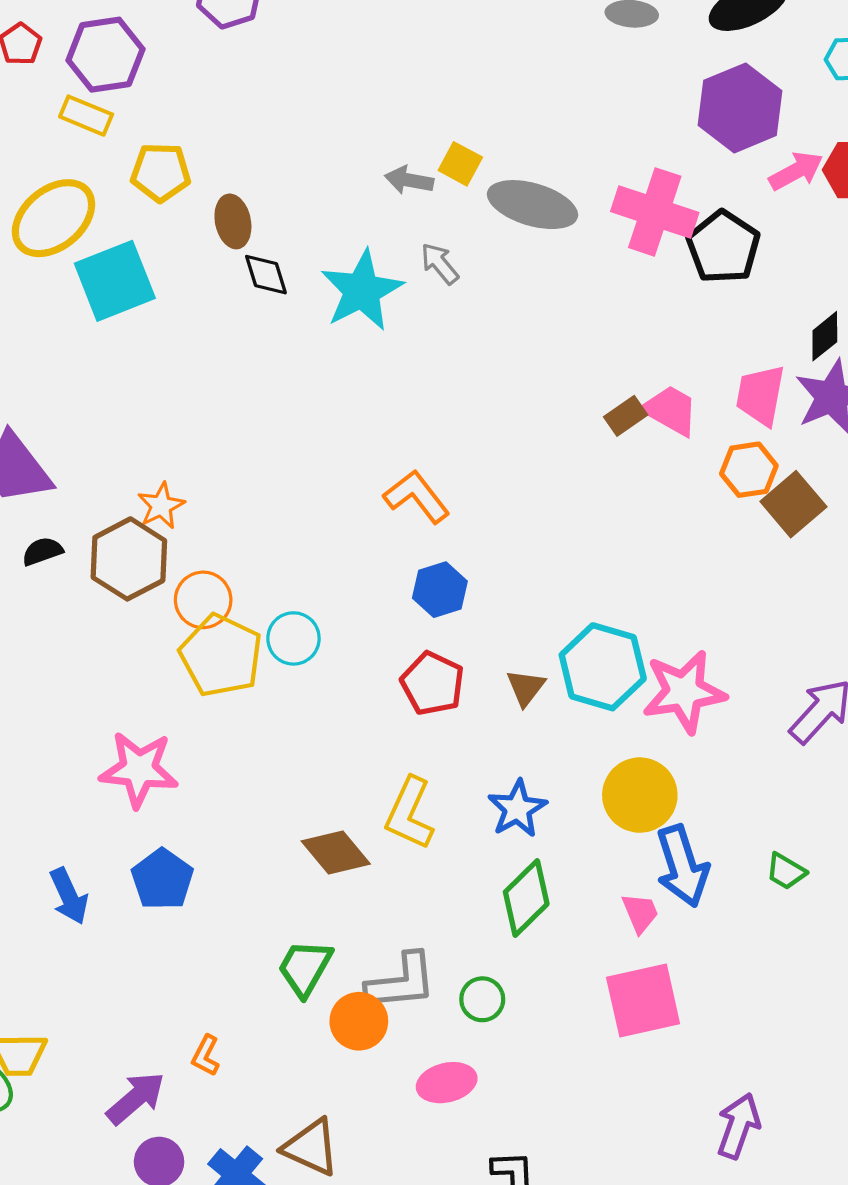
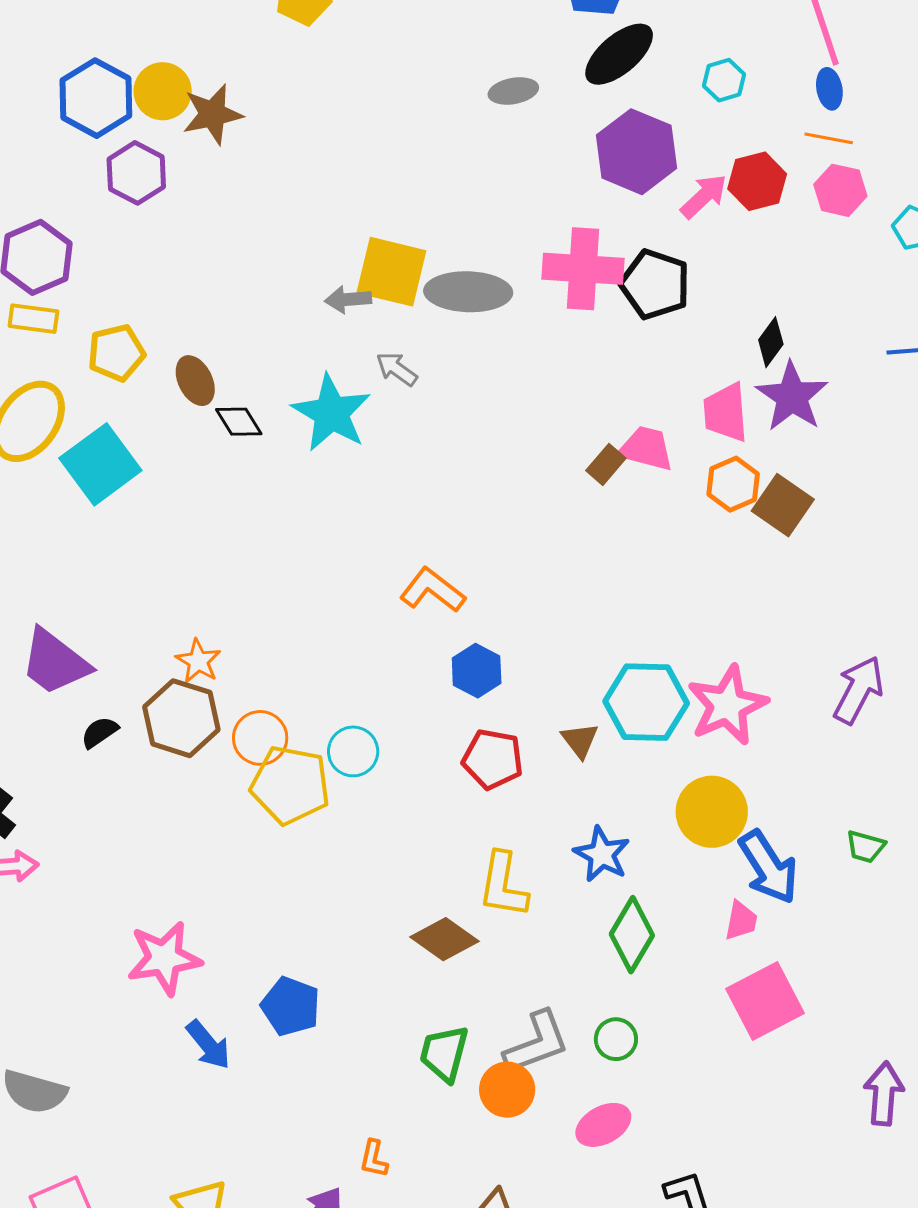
yellow square: (460, 164) -> (391, 272), size x1.8
pink star: (139, 769) -> (164, 958), moved
pink trapezoid: (640, 913) -> (741, 921), turned 48

